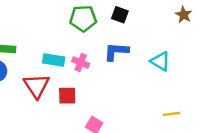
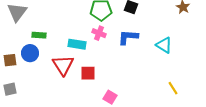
pink cross: (81, 63) -> (99, 33), moved
yellow line: (171, 114) -> (173, 88), turned 64

